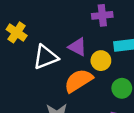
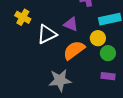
yellow circle: (101, 61) -> (98, 38), moved

